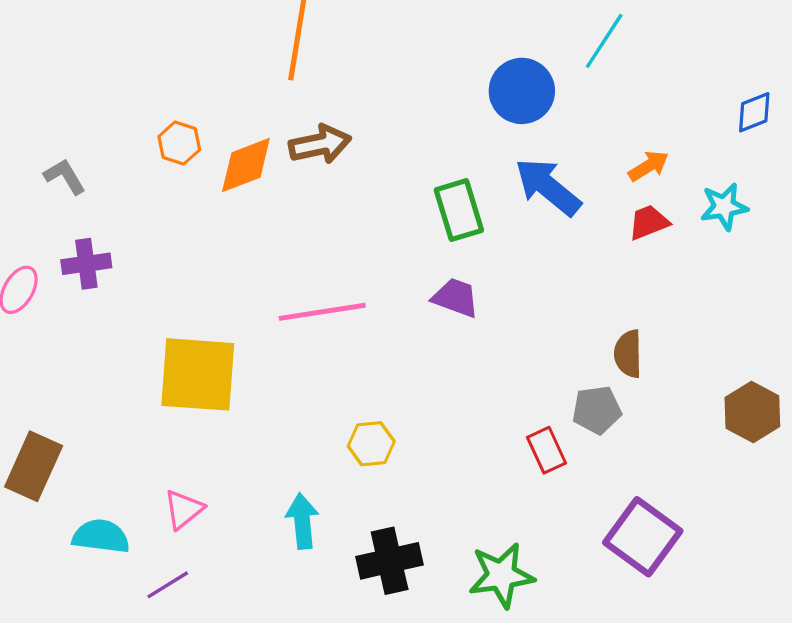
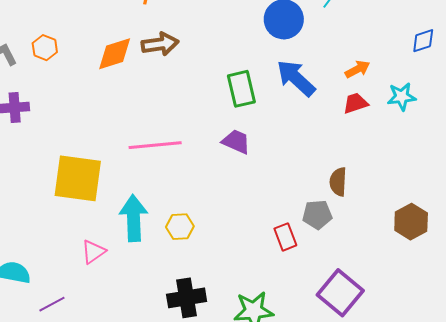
orange hexagon: (179, 143) -> (45, 48), moved
pink triangle: (184, 509) -> (93, 252), moved
cyan arrow: (302, 521) -> (134, 218), moved, size x1.4

